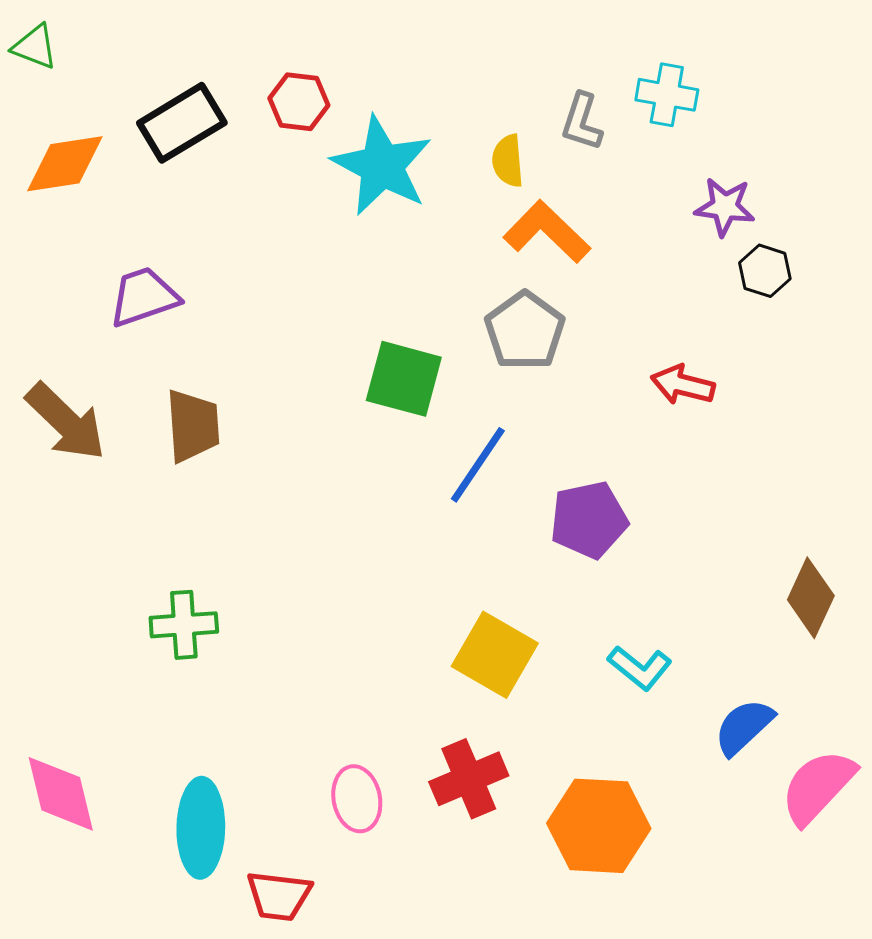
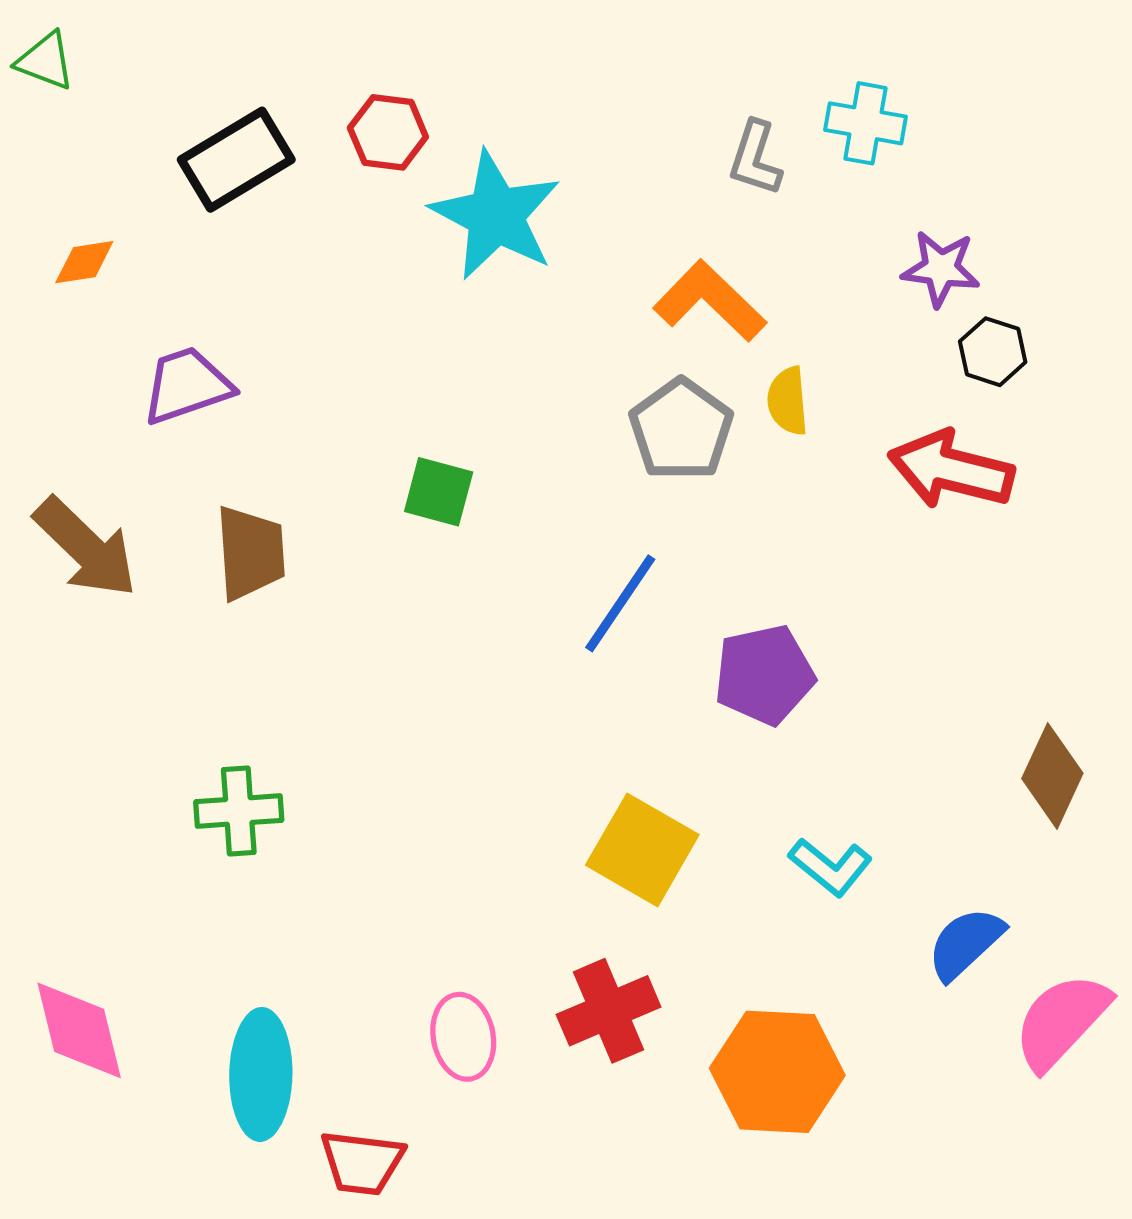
yellow semicircle: (508, 161) -> (788, 401), moved
orange diamond: (65, 164) -> (84, 262), moved, size x0.6
green square: (404, 379) -> (439, 492), moved, size x0.7
red arrow: (683, 385) -> (951, 470), moved, size x1.5

